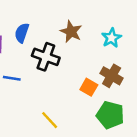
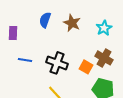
blue semicircle: (22, 33) -> (45, 20), moved
black cross: (46, 57) -> (57, 63), moved

